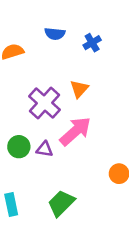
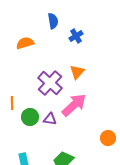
blue semicircle: (55, 34) -> (53, 21), moved, turned -105
blue cross: (92, 43) -> (76, 36), moved

